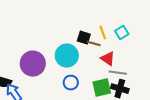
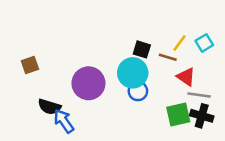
yellow line: (103, 33) -> (180, 43), turned 56
black square: (84, 38) -> (142, 49), moved
blue circle: (71, 83) -> (138, 91), moved

